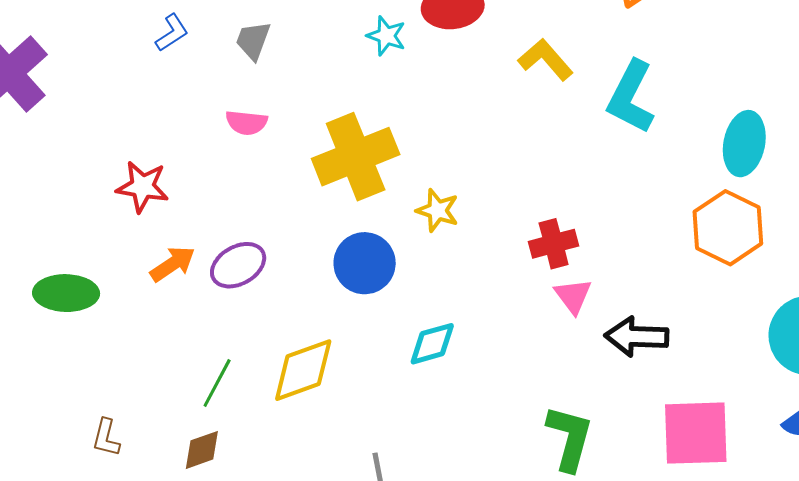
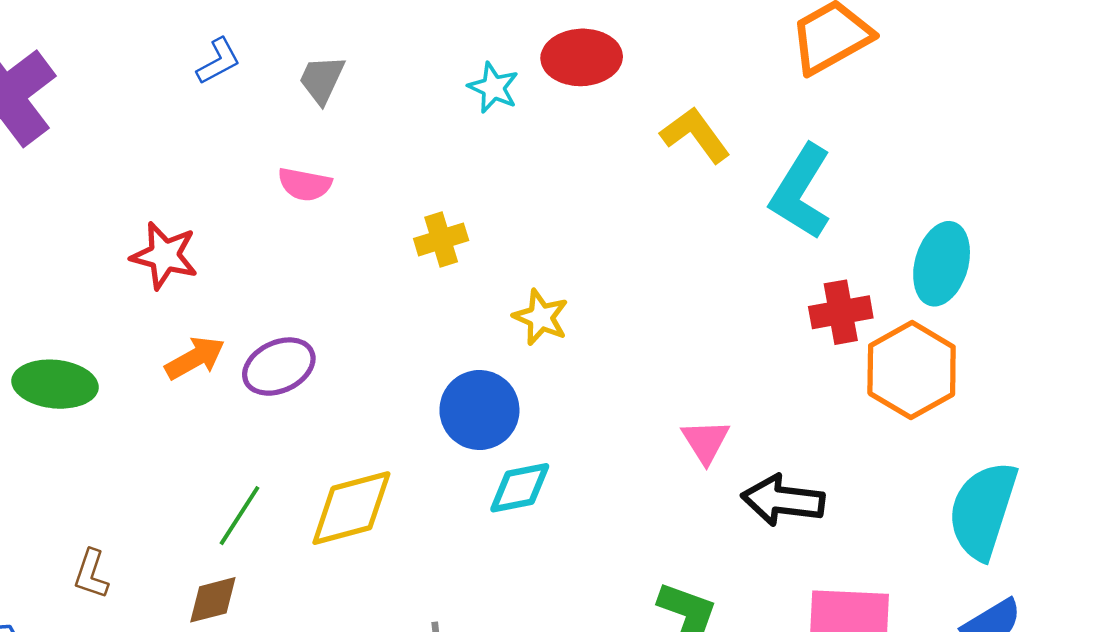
yellow cross: (356, 157) -> (441, 239), size x0.5
red cross: (554, 244) -> (841, 312), moved
blue circle: (365, 263) -> (479, 410), moved

